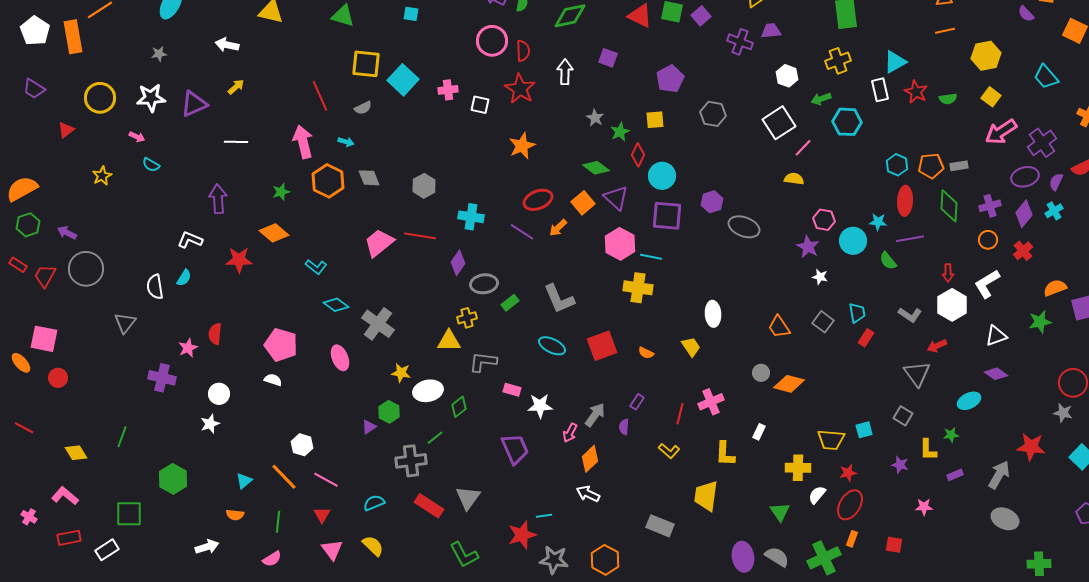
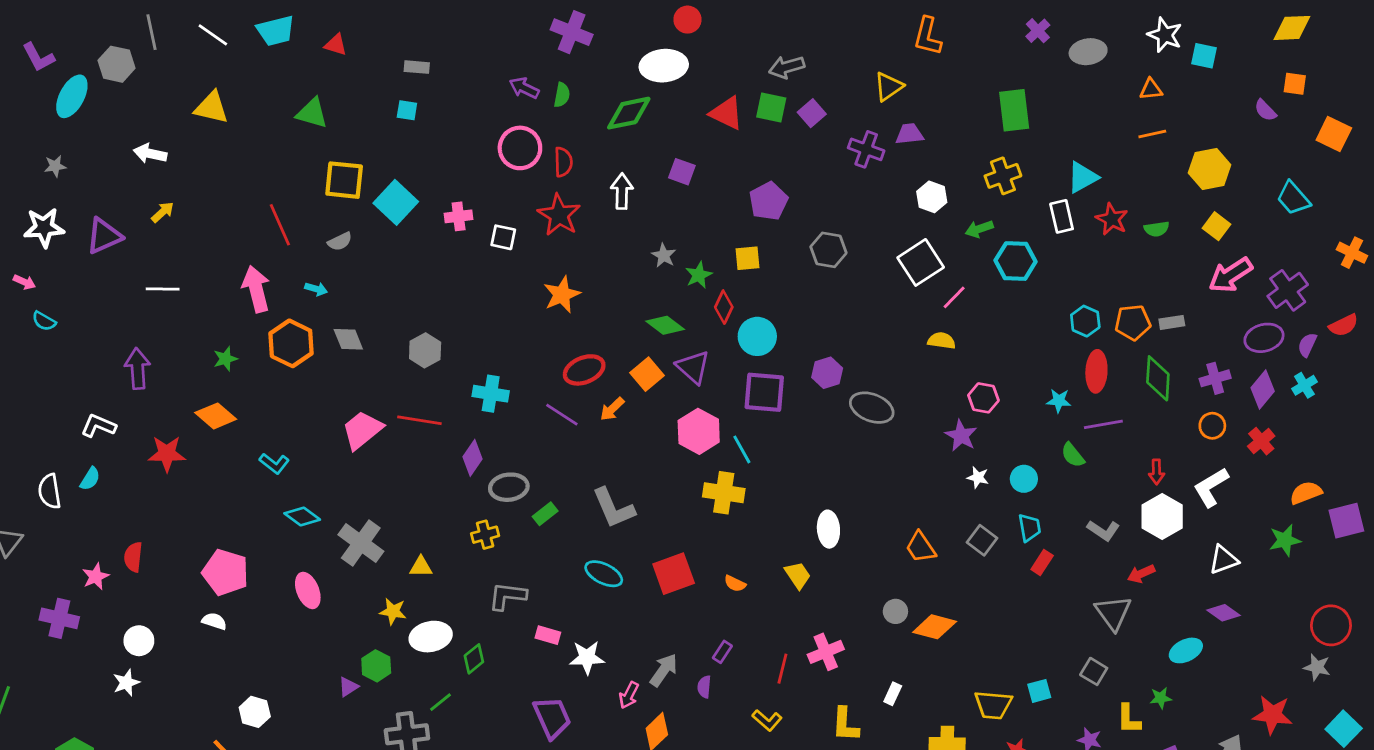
cyan circle: (853, 241) -> (1024, 479), moved, size x0.7
cyan line: (651, 257) -> (742, 449), turned 50
yellow triangle: (449, 341) -> (421, 567), moved, size x0.7

